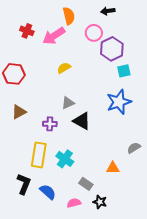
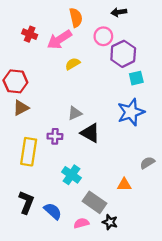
yellow semicircle: (64, 68) -> (73, 64), moved
brown triangle: (19, 112) -> (21, 108), moved
yellow rectangle: (39, 155) -> (29, 152), moved
gray rectangle: (86, 184) -> (95, 202), size x1.5

